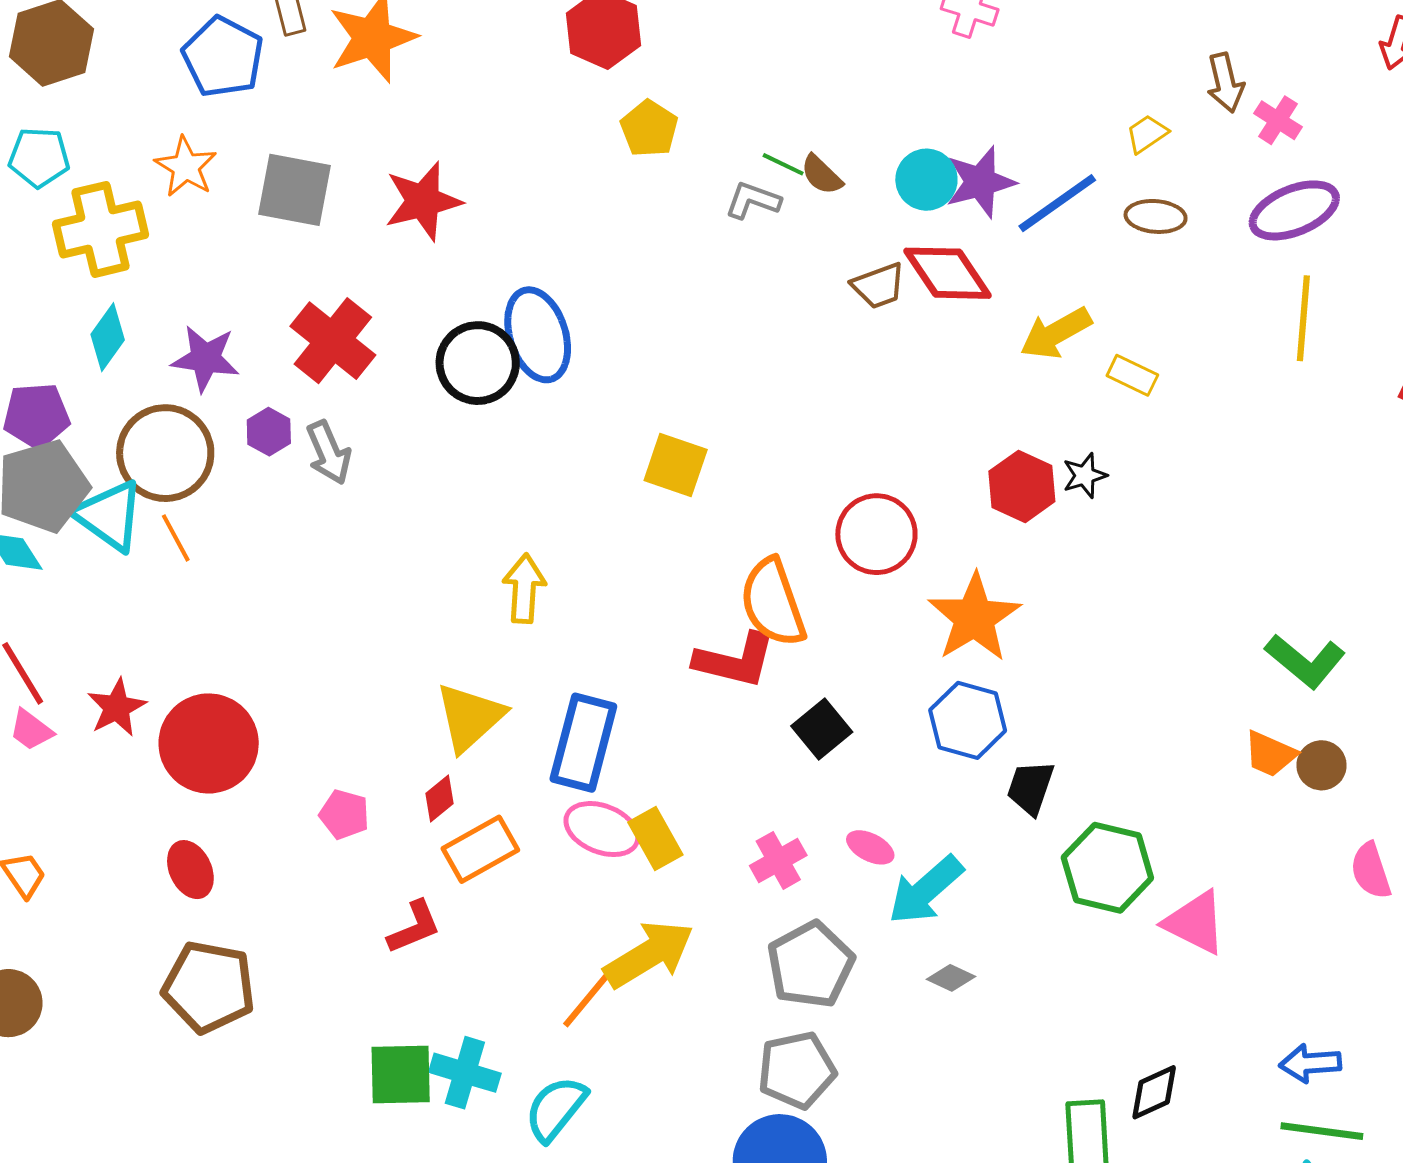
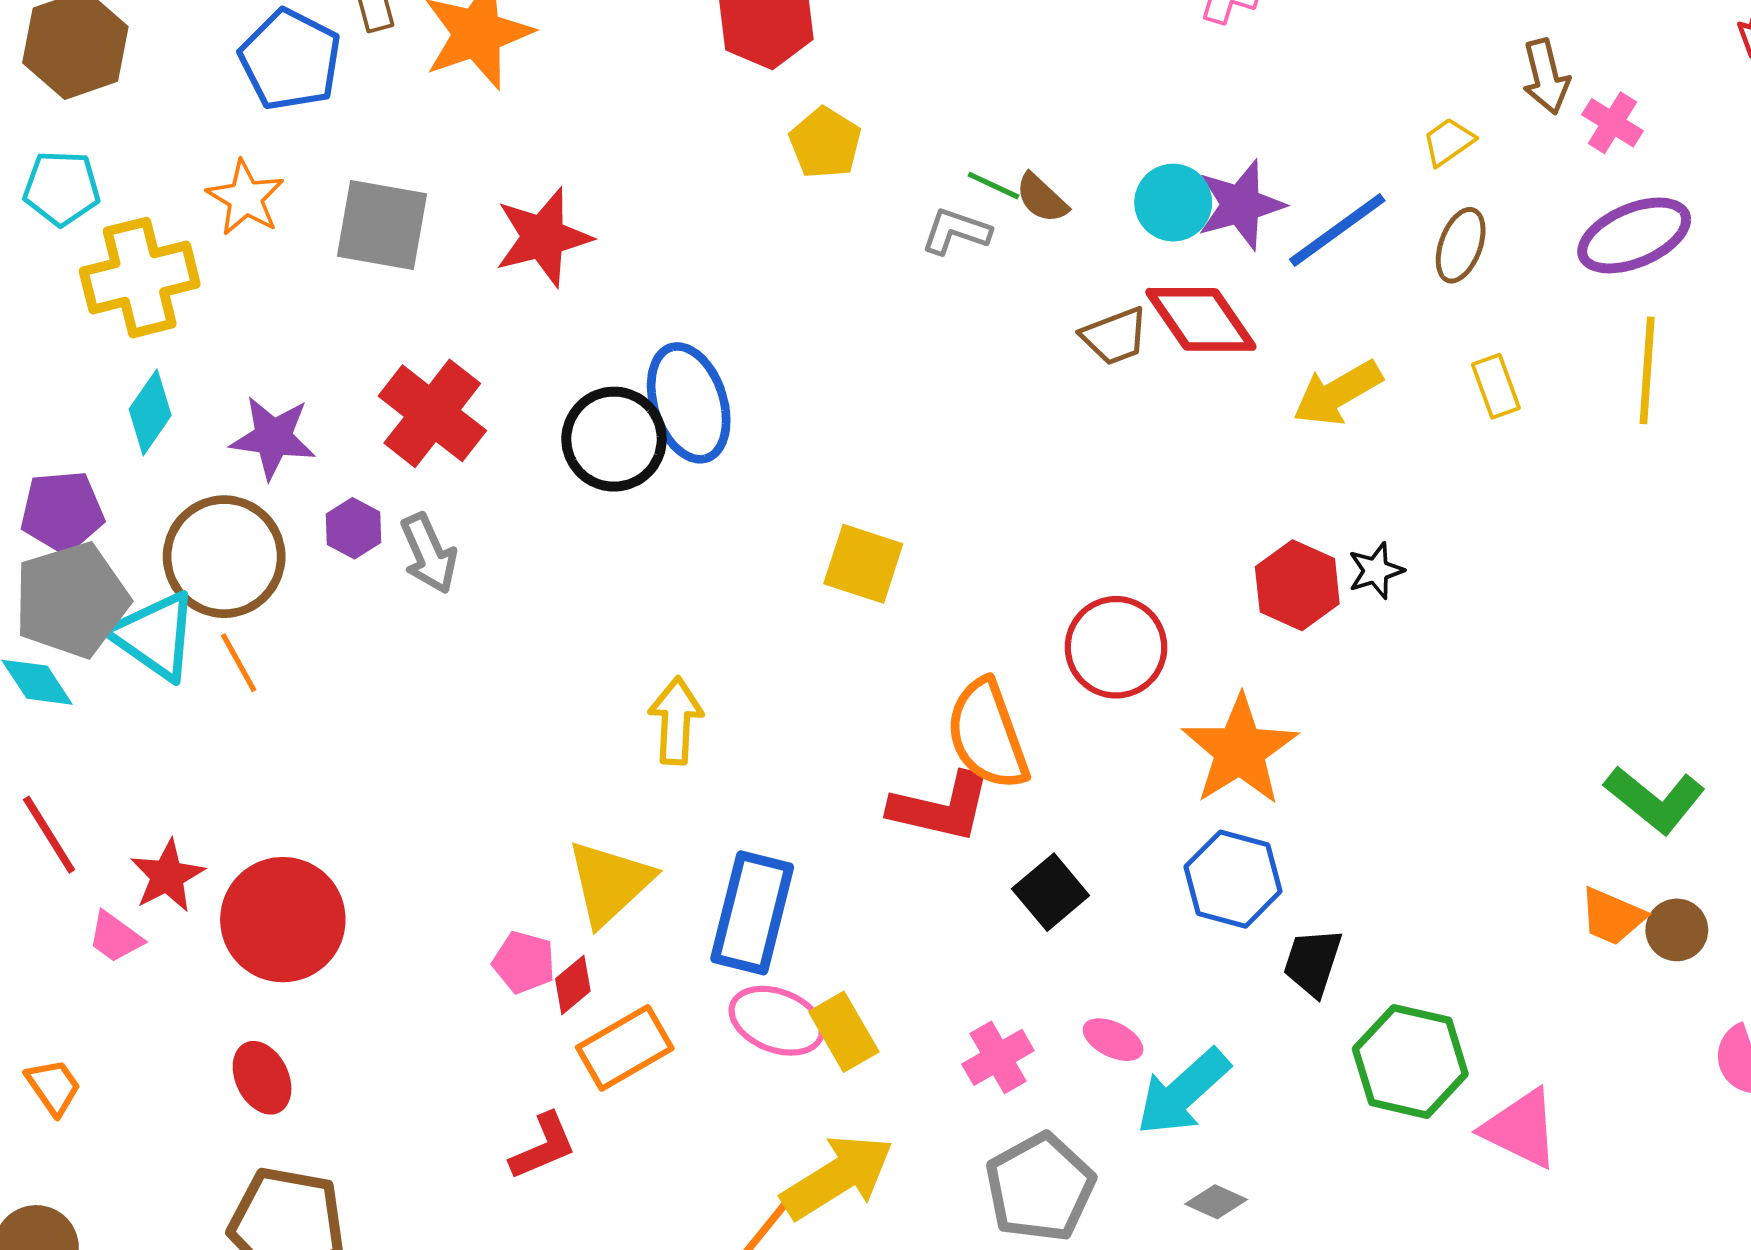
brown ellipse: (1156, 216) -> (1461, 245), turned -74
yellow rectangle: (1132, 375) -> (1496, 386), moved, turned 45
pink trapezoid: (31, 730) -> (115, 937), moved
pink pentagon: (344, 814) -> (524, 962), moved

